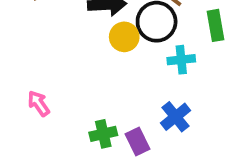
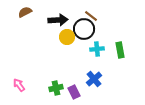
green rectangle: (215, 25) -> (120, 50), moved
pink arrow: (39, 103) -> (19, 85), moved

